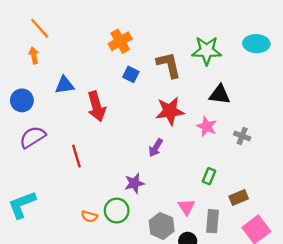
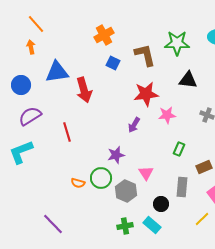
blue triangle: (65, 85) -> (57, 72), size x1.4
pink star: (207, 126) -> (167, 115), moved, turned -30
cyan L-shape: (22, 205) -> (21, 152), moved
pink triangle: (186, 207) -> (146, 173), moved
gray hexagon: (162, 226) -> (126, 191), moved

